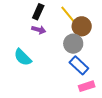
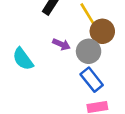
purple arrow: (39, 30) -> (61, 44), moved

